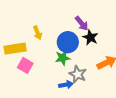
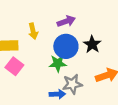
purple arrow: (82, 23) -> (66, 21), moved, turned -77
gray star: (78, 74) -> (72, 84), turned 30

